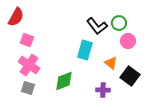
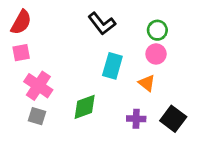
black L-shape: (97, 26) -> (102, 24), moved
pink square: (27, 40) -> (21, 53), moved, turned -32
pink circle: (128, 41) -> (156, 54), moved
black square: (130, 76) -> (173, 119), moved

